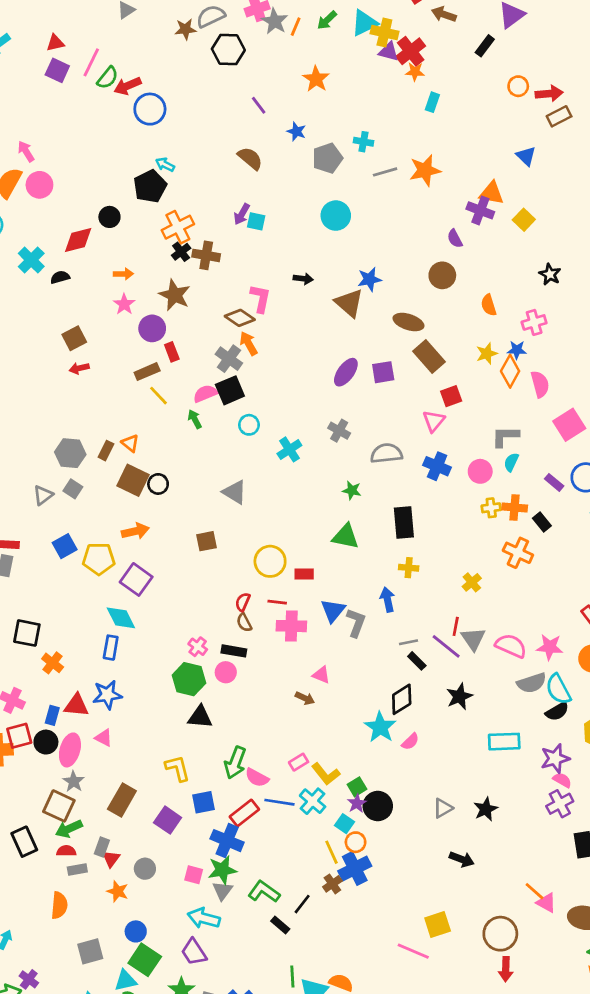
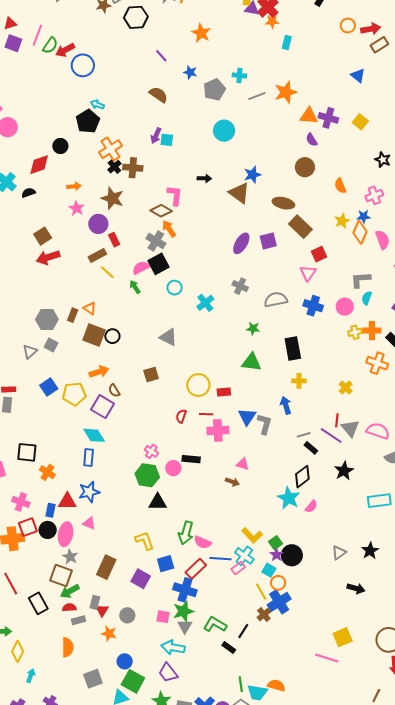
orange triangle: (491, 193) -> (309, 116), moved
red arrow: (79, 368) -> (48, 257), size x1.6
brown semicircle: (244, 623) -> (114, 391), moved
black rectangle: (234, 651) -> (191, 459), moved
pink rectangle: (299, 762) -> (238, 568), moved

